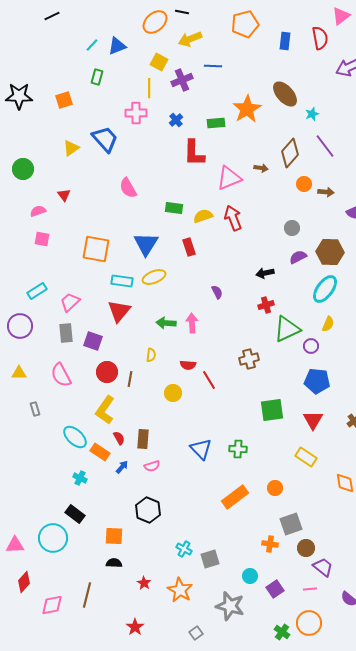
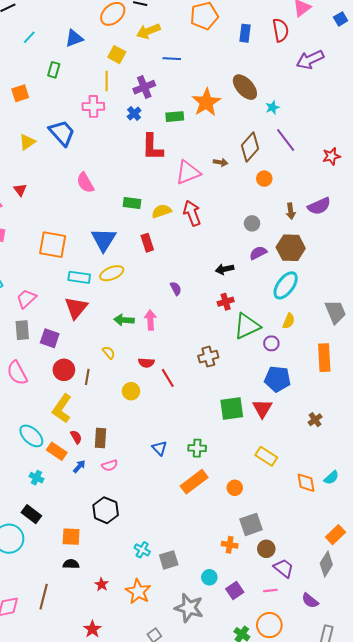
cyan line: (92, 45) -> (29, 37), moved
purple cross: (182, 80) -> (144, 87), moved
brown arrow: (326, 192) -> (291, 211), moved, turned 77
yellow semicircle: (151, 355) -> (109, 353), turned -48
red triangle: (313, 420) -> (262, 408), moved
blue triangle: (201, 449) -> (160, 448), size x0.7
orange rectangle: (235, 497) -> (194, 482), moved

